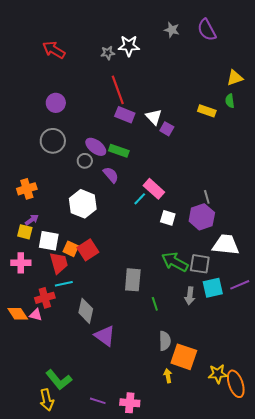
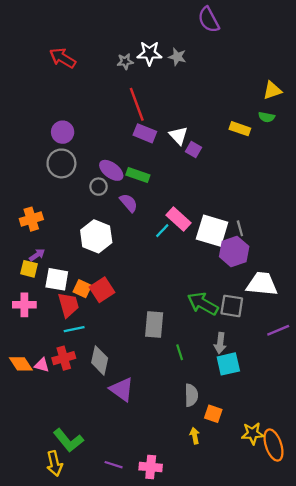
gray star: (172, 30) -> (177, 57), moved
purple semicircle: (207, 30) -> (209, 20), moved
green semicircle: (230, 101) -> (267, 117), turned -72
purple circle: (56, 103) -> (63, 132), moved
white square: (168, 218) -> (212, 231), moved, size x1.8
cyan square: (213, 288) -> (228, 364), moved
red cross: (45, 298) -> (64, 358), moved
orange square: (184, 357) -> (213, 414), size x0.6

